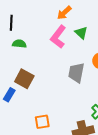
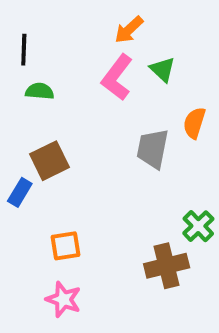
brown square: (24, 79) -> (50, 161), turned 36
orange square: (42, 122) -> (65, 246), moved

